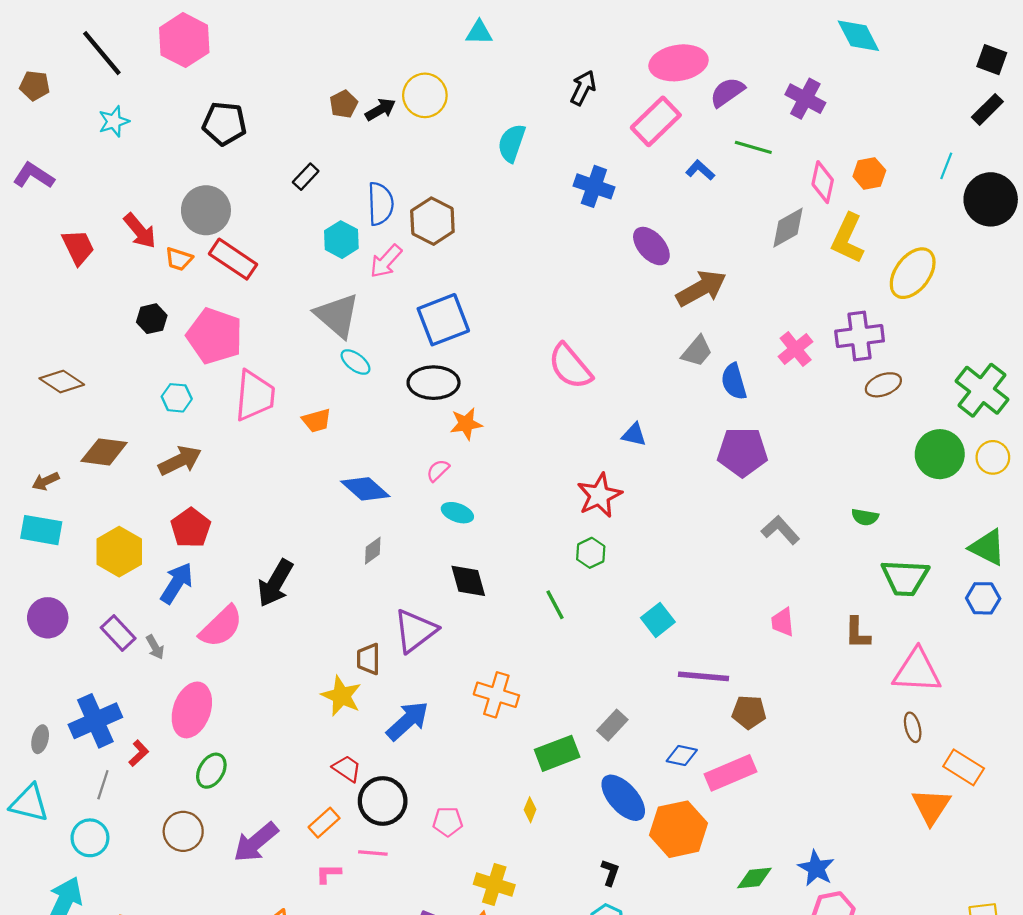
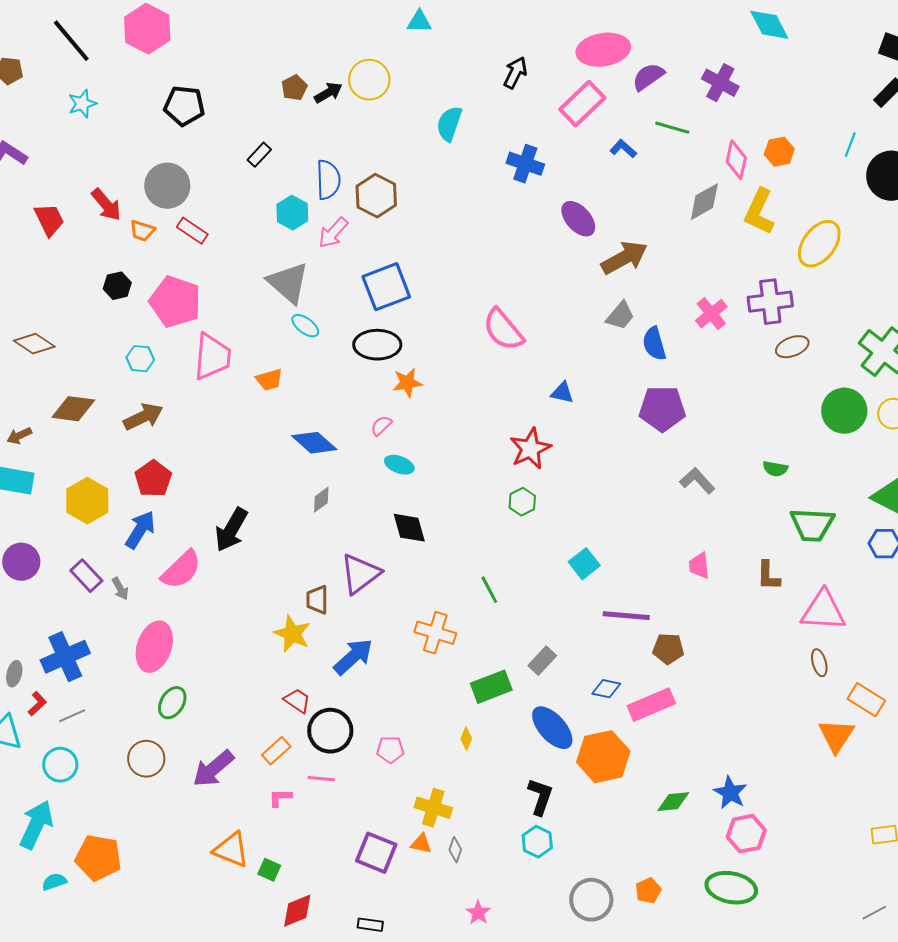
red rectangle: (233, 259) -> (192, 231), size x0.7
green line: (555, 605) -> (489, 590), moved
red L-shape: (139, 753) -> (37, 704), moved
gray line: (103, 785) -> (72, 716), turned 48
black L-shape: (610, 873) -> (540, 797), size x1.5

